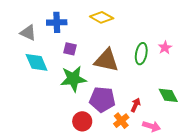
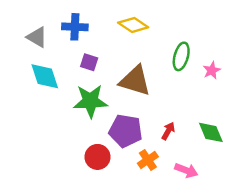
green ellipse: (141, 54) -> (181, 56), moved
red arrow: (136, 105) -> (168, 131), moved

